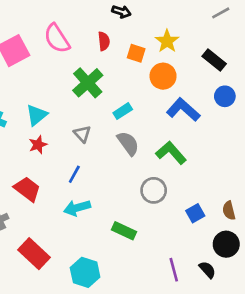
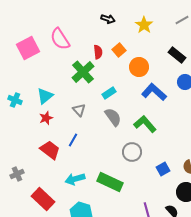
red semicircle: (104, 41) -> (98, 52), moved
yellow star: (167, 41) -> (144, 25), moved
orange square: (136, 53) -> (119, 50), turned 32
red trapezoid: (27, 189) -> (50, 150), moved
cyan arrow: (77, 208) -> (75, 179), moved
green rectangle: (124, 231) -> (110, 182), size x1.4

